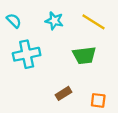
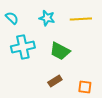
yellow line: (94, 22) -> (81, 19), turned -35
green trapezoid: (84, 55) -> (60, 51), moved, turned 35

